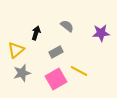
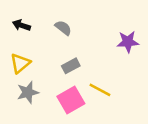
gray semicircle: (67, 26) -> (63, 28), moved
black arrow: (36, 33) -> (21, 25), moved, turned -88

